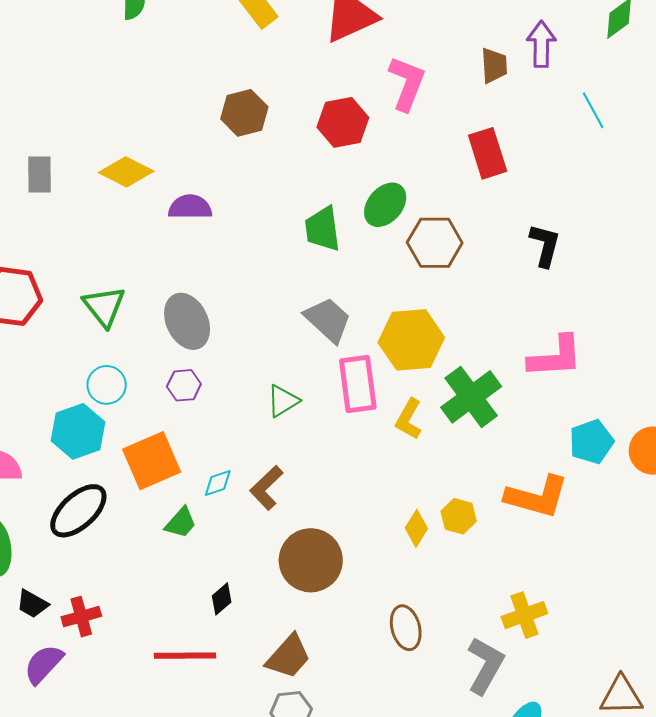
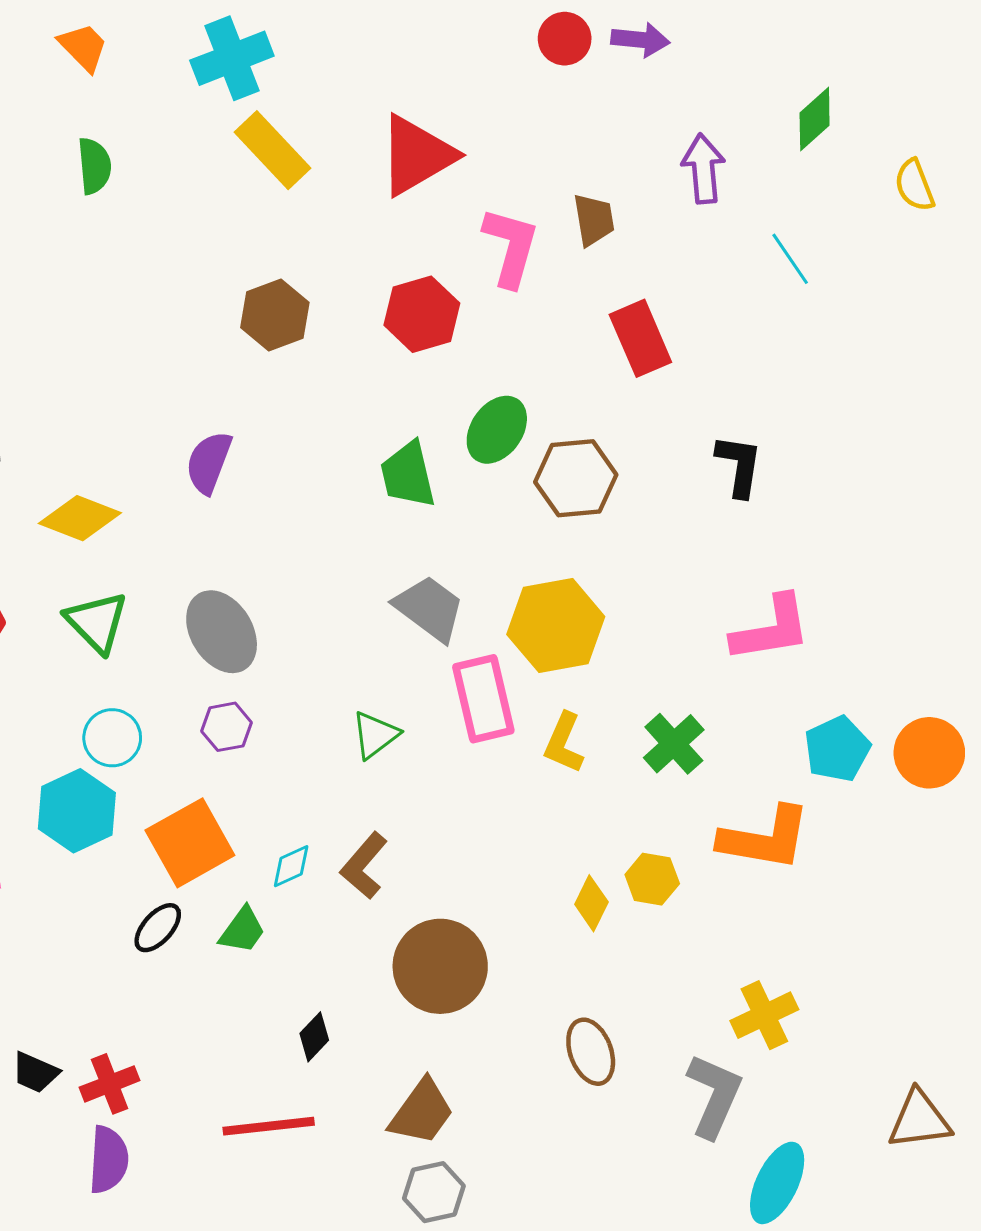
brown trapezoid: (494, 66) -> (594, 220), moved
yellow diamond: (126, 172) -> (80, 518), moved
purple semicircle: (190, 207) -> (209, 462), turned -63
green cross: (471, 397) -> (674, 744), moved, size x0.7
black ellipse: (78, 511) -> (158, 928), moved, size x0.6
purple semicircle: (44, 664) -> (108, 1160), moved, turned 147

